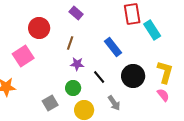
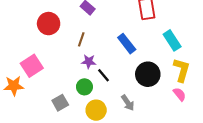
cyan rectangle: (152, 30) -> (172, 40), moved
pink square: (23, 56) -> (32, 66), moved
black line: (99, 77) -> (103, 75), moved

